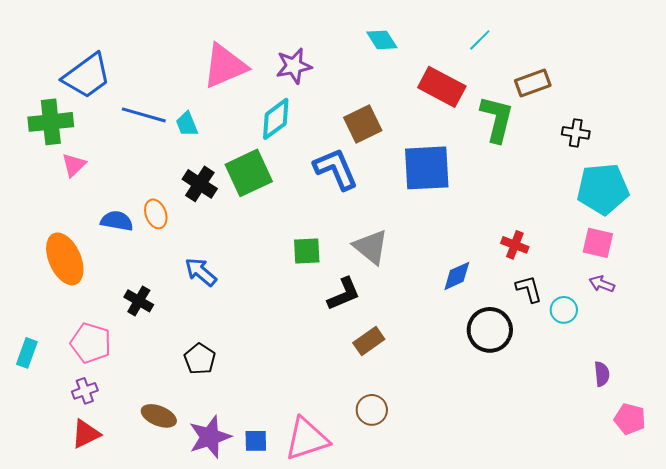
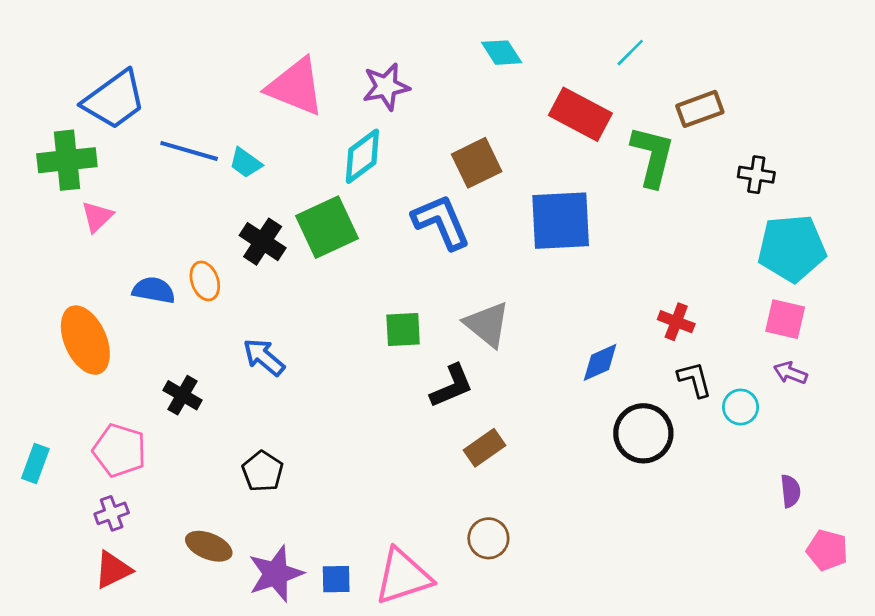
pink triangle: (225, 66) -> (295, 87), turned 45
cyan trapezoid: (187, 124) -> (246, 163), turned -32

